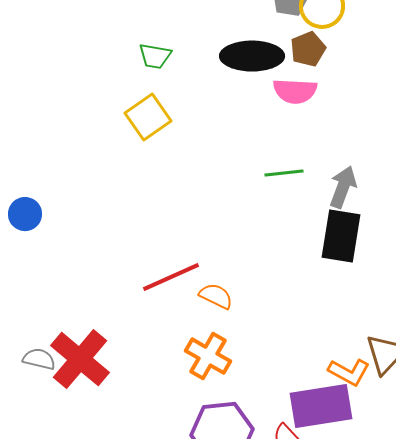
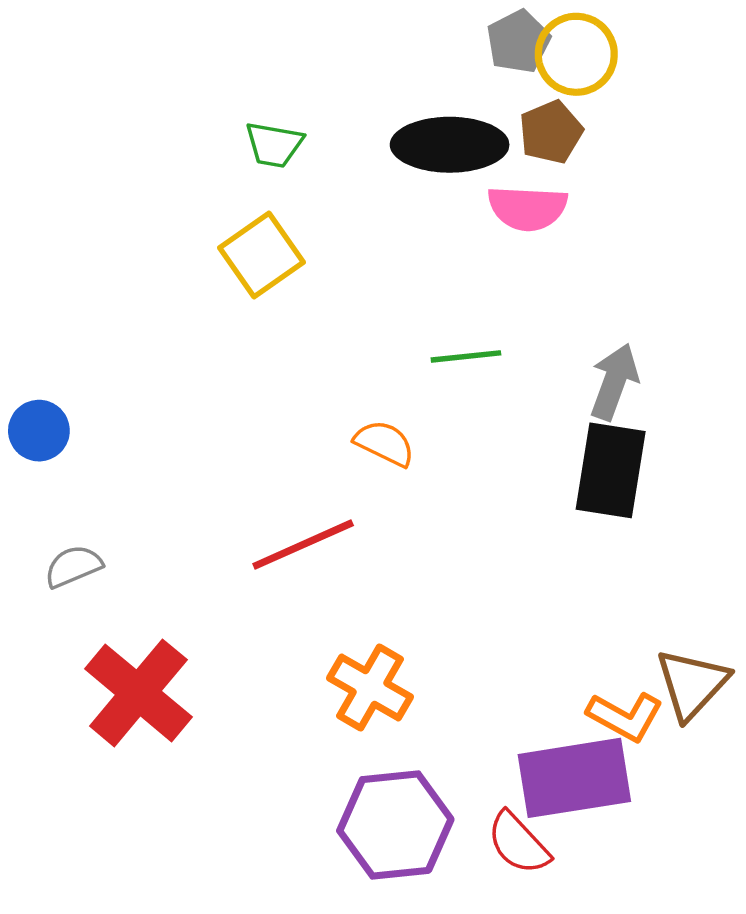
green line: (284, 173) -> (466, 356), moved
orange semicircle: (216, 296) -> (384, 443), moved
gray semicircle: (39, 359) -> (73, 566), moved, turned -36

